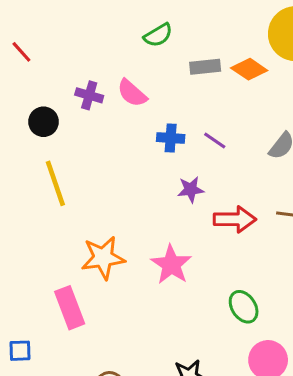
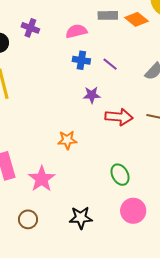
pink semicircle: (132, 93) -> (76, 31), moved, turned 120
orange star: (103, 258) -> (67, 140), moved, size x0.7
pink star: (171, 265) -> (42, 179), moved

